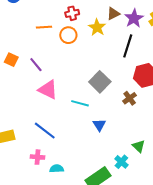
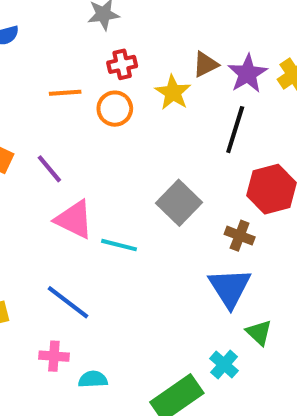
brown cross: (130, 98) -> (240, 236), turned -32
cyan line: (80, 103) -> (119, 245), moved
blue triangle: (99, 125) -> (230, 288), moved, size x1.6

